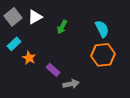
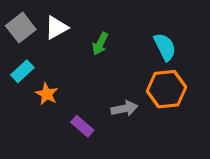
purple rectangle: (53, 70) -> (82, 126), moved
gray arrow: (71, 84) -> (124, 108), moved

